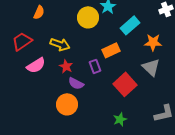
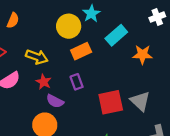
orange rectangle: (111, 50) -> (81, 51), moved
gray triangle: (151, 67) -> (140, 101), moved
red square: (125, 84) -> (111, 102), turned 30

